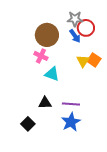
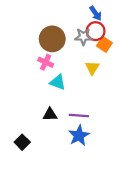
gray star: (75, 19) -> (83, 37), moved
blue arrow: (75, 36) -> (96, 13), moved
orange square: (94, 60) -> (104, 44), moved
black square: (28, 124) -> (22, 142), moved

